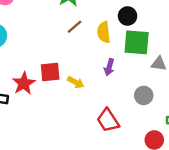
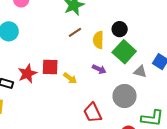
green square: (137, 42) -> (124, 52), turned 30
purple arrow: (109, 67) -> (99, 69), turned -88
gray circle: (144, 95) -> (125, 96), size x1.5

